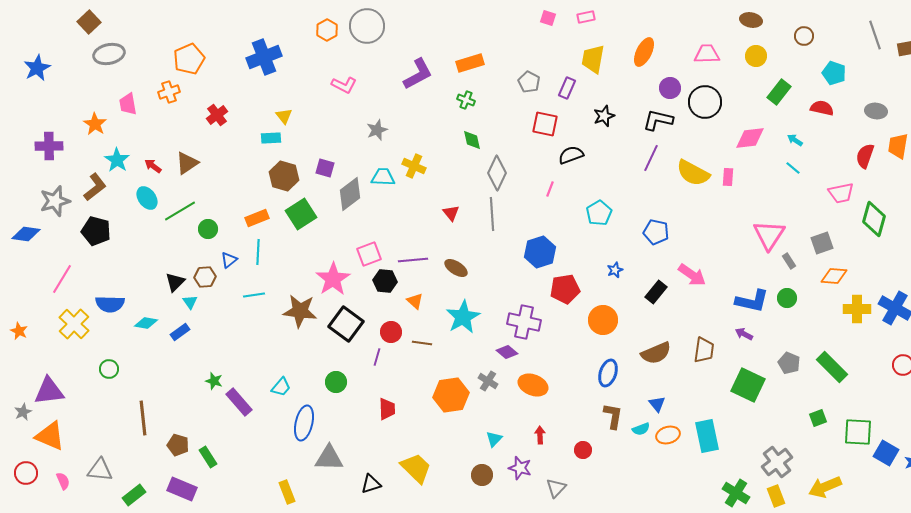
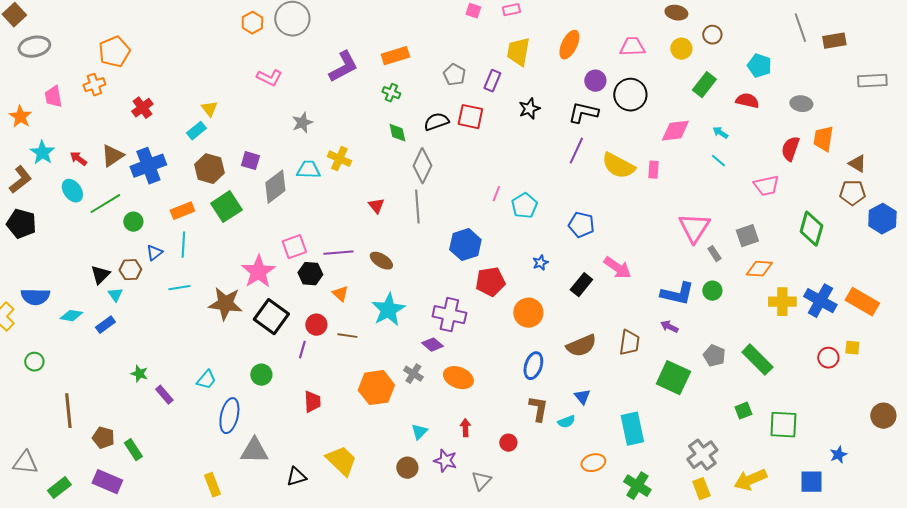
brown circle: (804, 36) -> (712, 35), moved
blue cross: (264, 57) -> (148, 166), moved
cyan rectangle: (271, 138) -> (196, 131), turned -36
black semicircle: (571, 155) -> (436, 122), moved
pink line: (550, 189) -> (496, 194), moved
green diamond: (874, 219) -> (811, 229), moved
purple rectangle: (239, 402) -> (164, 395), size x0.7
orange ellipse: (668, 435) -> (593, 463), moved
blue square: (886, 453) -> (811, 482), moved, turned -30
green cross: (736, 493) -> (637, 486), moved

